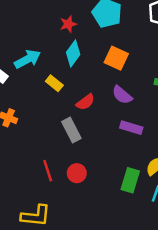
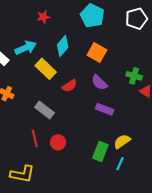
red star: (68, 24) -> (43, 17), moved
yellow rectangle: (54, 83) -> (46, 69), size x1.5
gray rectangle: (71, 130) -> (44, 110), moved, turned -30

